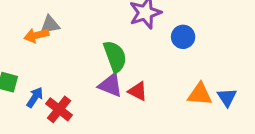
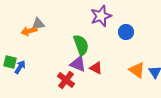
orange triangle: (200, 94) -> (137, 70), turned 30
blue arrow: (35, 97) -> (20, 67), moved
red cross: (59, 109) -> (66, 80), moved

